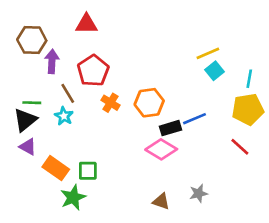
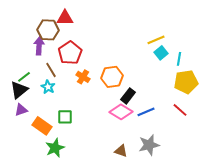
brown hexagon: (32, 40) -> (48, 30), moved
cyan line: (249, 79) -> (179, 59), moved
green line: (32, 103) -> (24, 77), turned -40
blue line: (195, 119) -> (146, 112), moved
black rectangle: (171, 128) -> (128, 96), turned -35
purple triangle: (28, 147) -> (21, 110), turned -48
green square: (88, 171) -> (65, 117), moved
gray star: (199, 193) -> (149, 145), size x1.5

